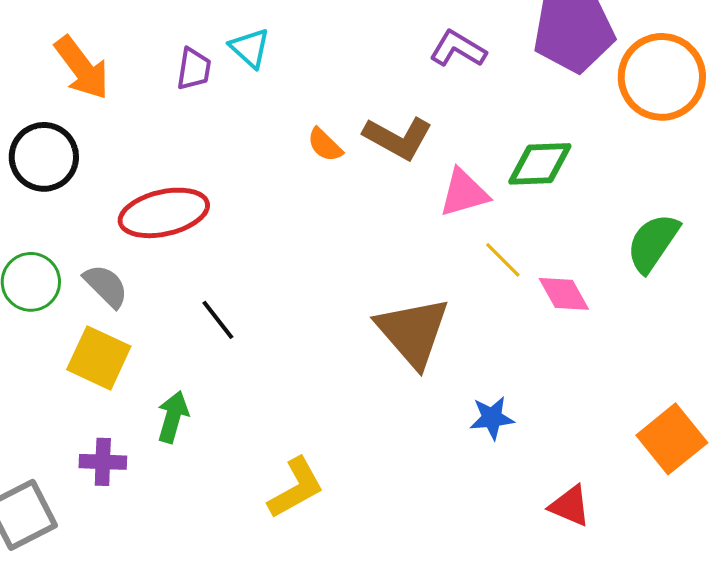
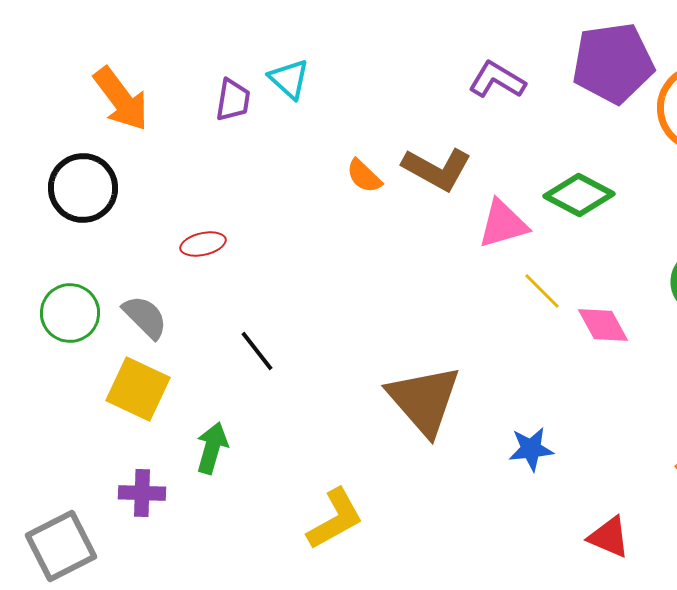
green diamond: (540, 164) -> (579, 195), turned 30
red ellipse: (164, 213) -> (203, 244), size x0.5
brown triangle: (413, 332) -> (424, 400), moved

